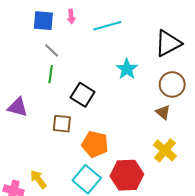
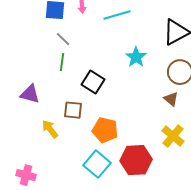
yellow arrow: (38, 179) -> (50, 129), moved

